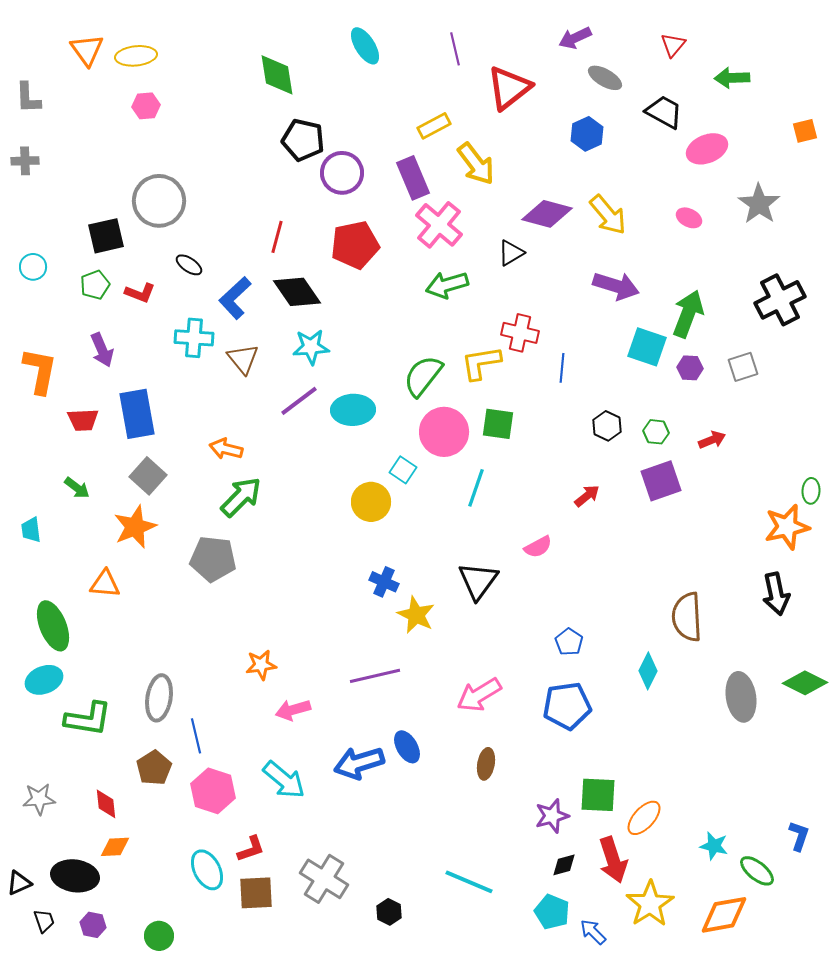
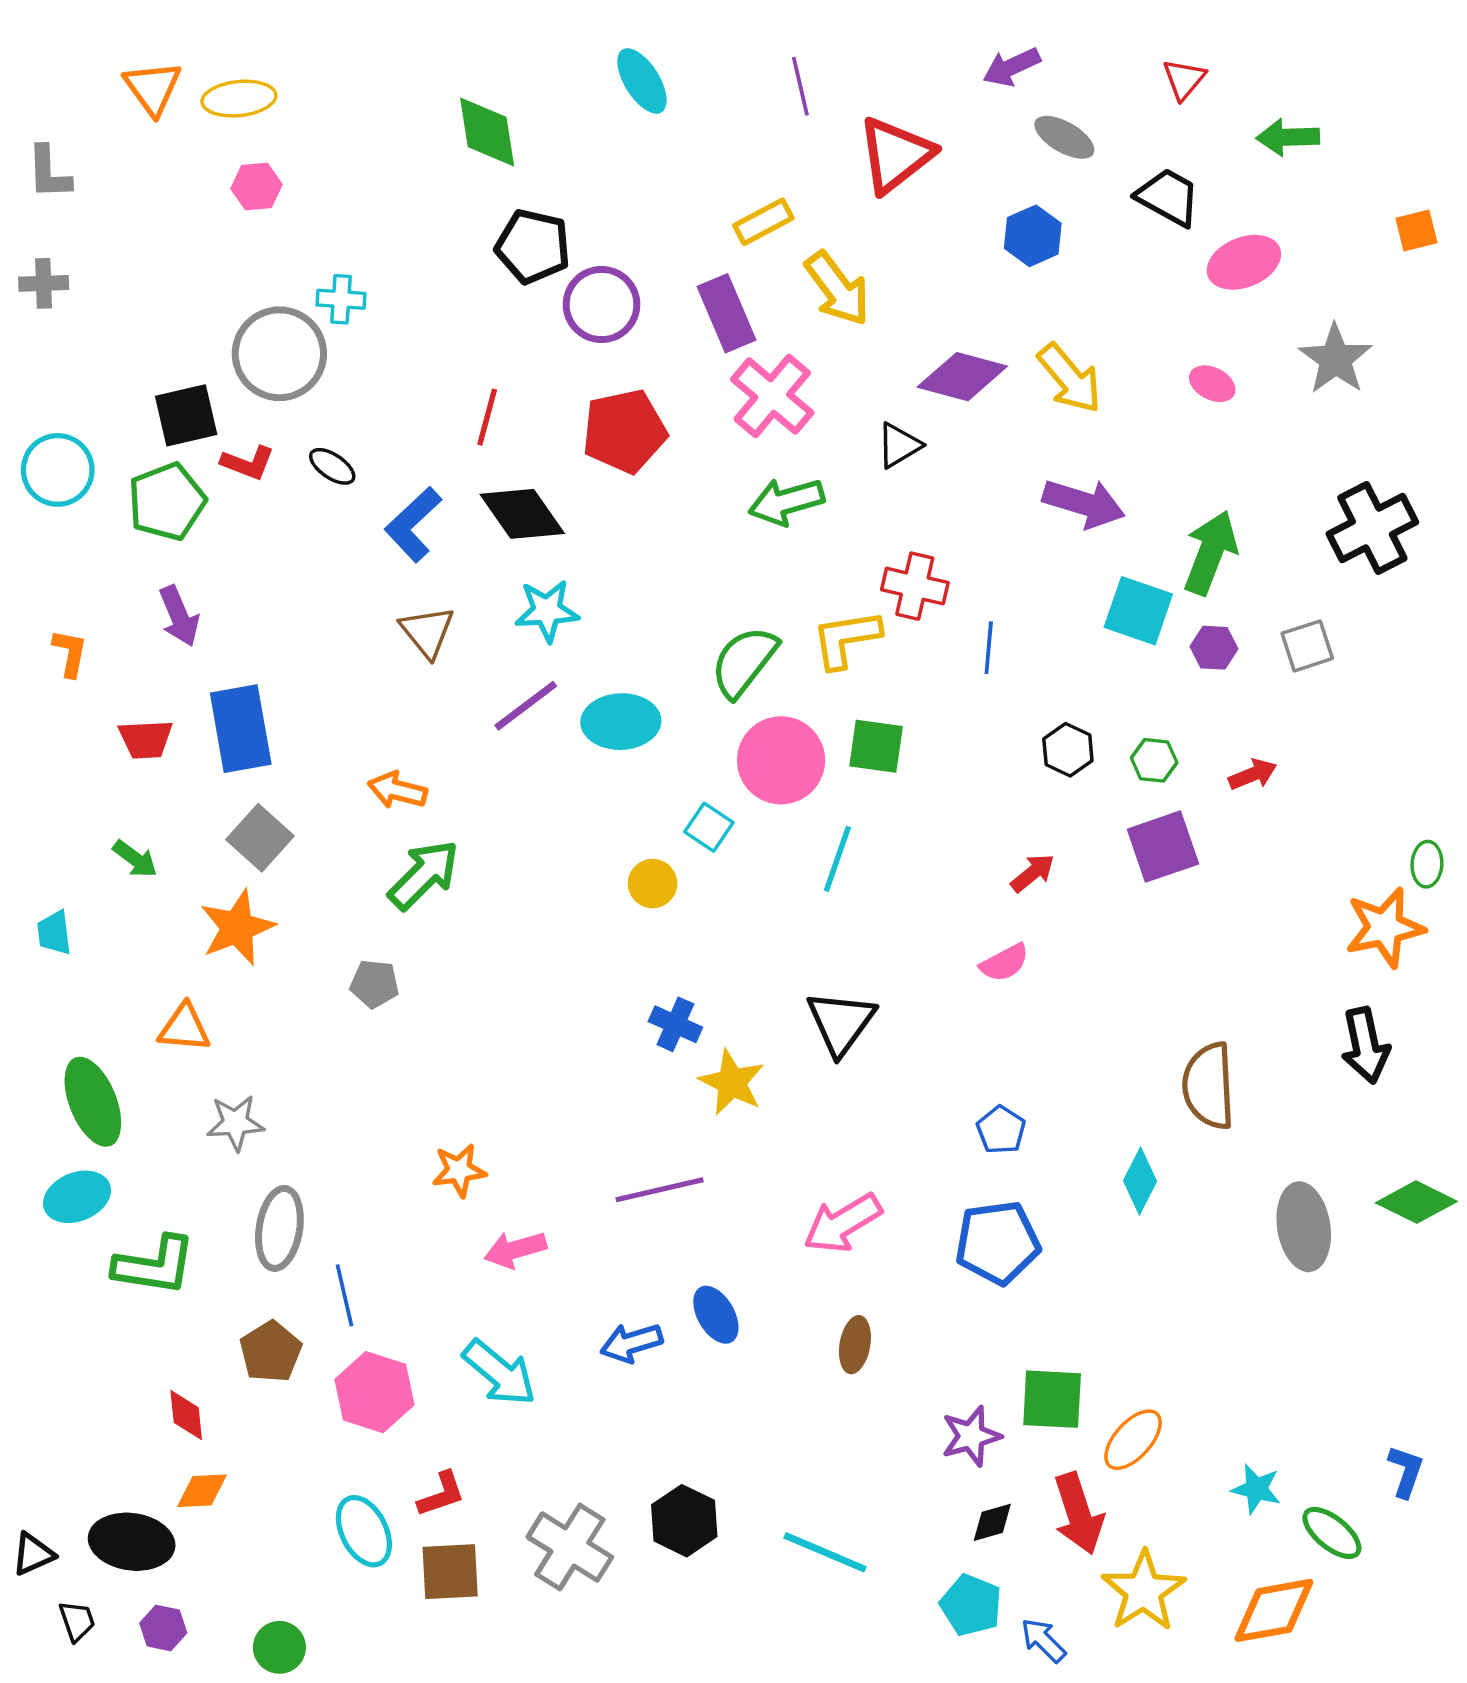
cyan circle: (33, 267) -> (58, 470), size x1.5
green pentagon: (95, 285) -> (167, 502), size x1.5
red L-shape: (140, 293) -> (248, 463), moved
cyan cross: (194, 338) -> (341, 299), moved, size x0.7
orange L-shape: (40, 371) -> (70, 653), size x0.6
yellow circle: (371, 502) -> (653, 884), size x0.7
pink semicircle: (538, 547) -> (1005, 963), moved
gray pentagon: (213, 559) -> (374, 984), size x0.6
blue arrow: (359, 763) -> (631, 1343), size x0.7
gray star: (39, 799) -> (235, 1123), moved
black hexagon: (389, 912) -> (684, 1521), moved, size x1.5

